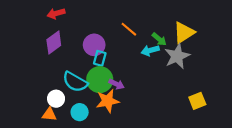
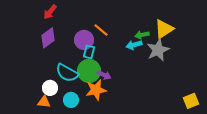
red arrow: (56, 13) -> (50, 12), turned -35
orange line: (129, 29) -> (101, 30), moved
green arrow: (159, 39) -> (142, 35), turned 128
yellow square: (197, 101) -> (191, 101), moved

